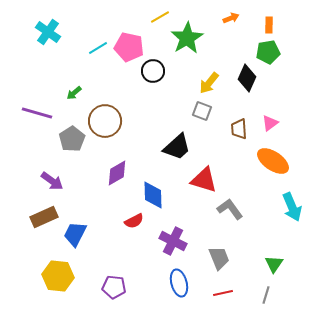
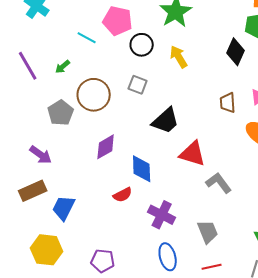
cyan line: (98, 48) -> (87, 38), moved, turned 60
yellow arrow: (209, 83) -> (179, 57), moved, turned 110
gray square: (202, 111) -> (138, 85), moved
purple line: (37, 113) -> (28, 66), moved, turned 44

